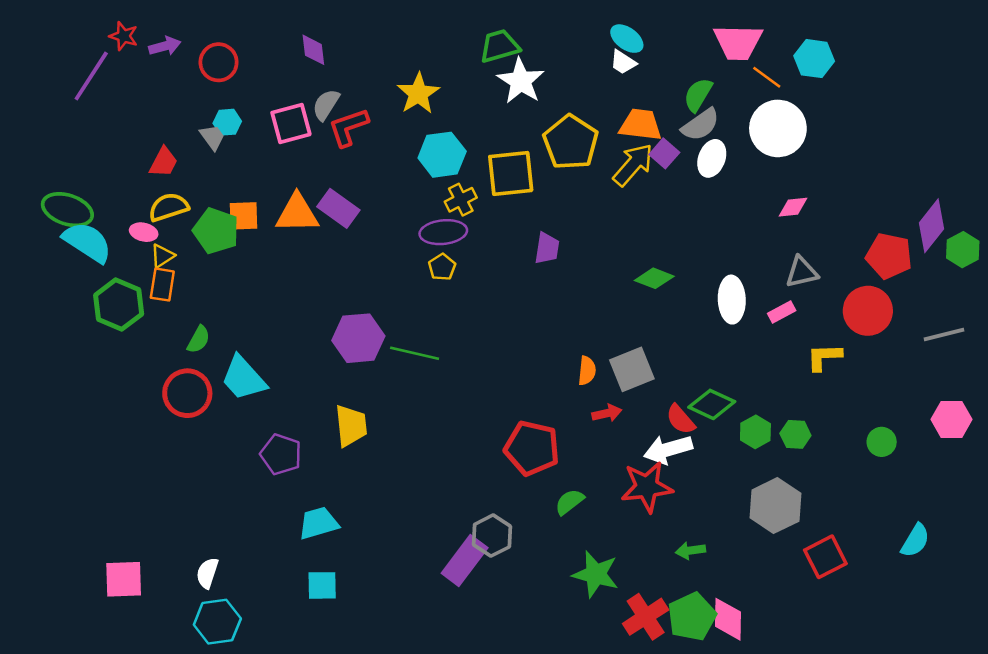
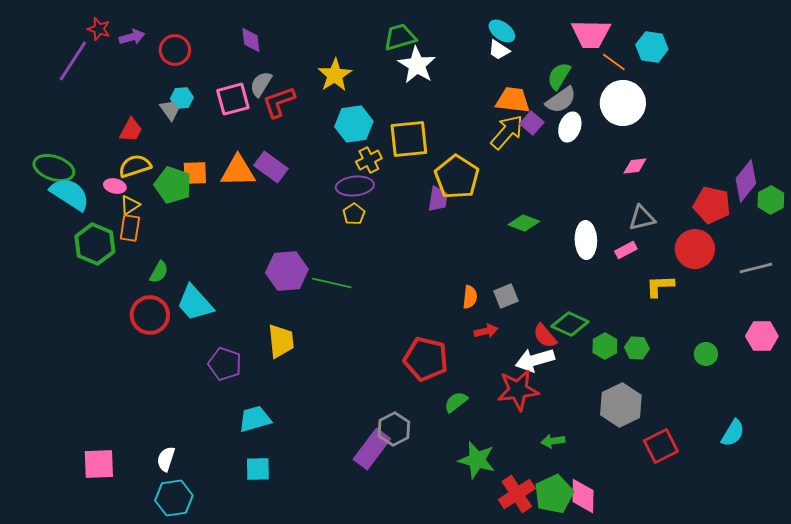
yellow pentagon: (571, 142) -> (457, 177), moved
gray square: (632, 369) -> (506, 296), size x0.7

